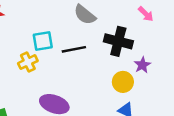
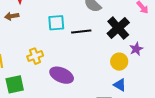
black cross: (118, 41) -> (118, 28), turned 30
yellow cross: (28, 62) -> (35, 56), moved

